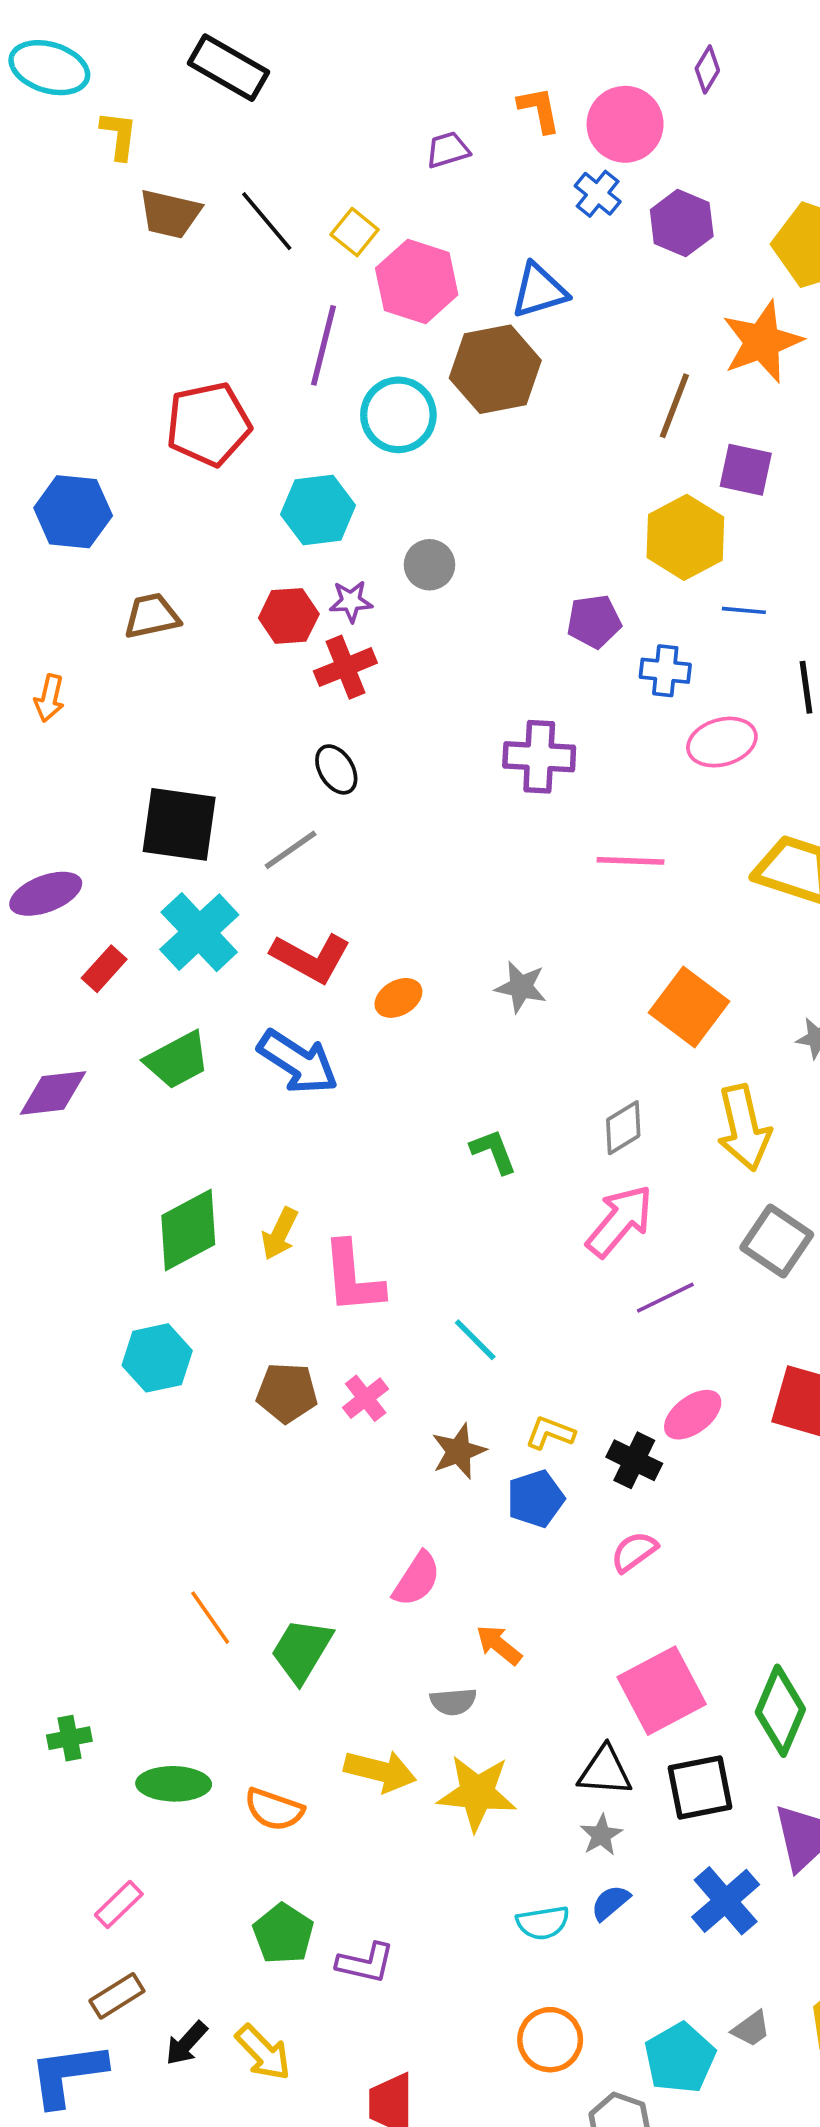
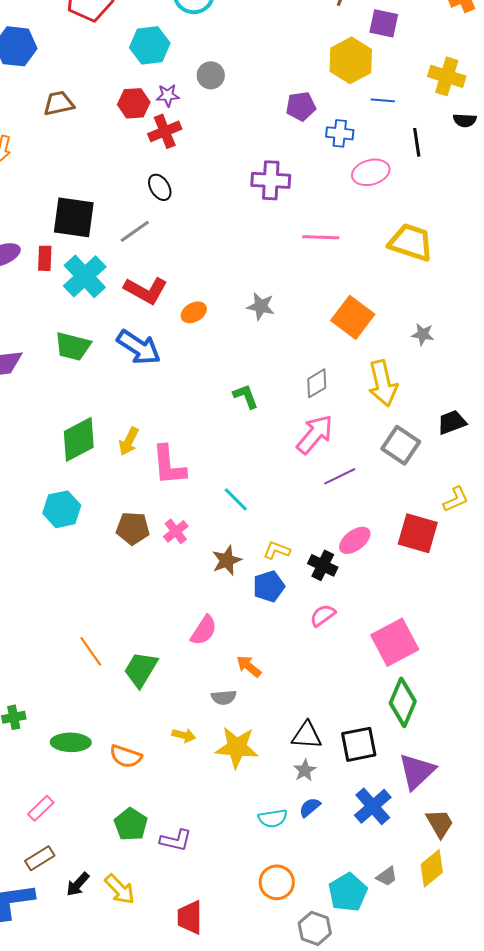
red rectangle: (104, 969) -> (45, 258), moved, turned -40
green trapezoid: (177, 1060) -> (73, 346), turned 42
pink square: (662, 1691) -> (395, 642), moved
yellow arrow: (380, 1771) -> (184, 735), size x0.6

